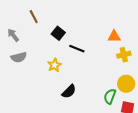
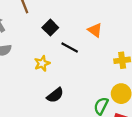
orange triangle: (114, 36) -> (95, 30), moved, turned 32

